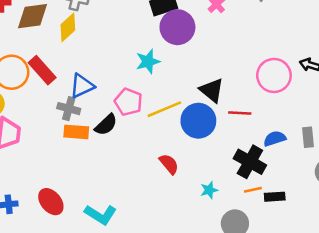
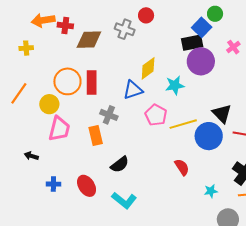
yellow diamond: (68, 27) -> (148, 68), moved
red rectangle: (42, 70) -> (92, 83), turned 35
blue triangle: (82, 86) -> (133, 90), moved
black semicircle: (106, 125) -> (120, 165), moved
orange rectangle: (76, 132) -> (96, 135), moved, turned 66

